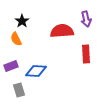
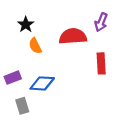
purple arrow: (86, 19) -> (101, 22), turned 35
orange semicircle: (16, 39) -> (35, 46), moved

